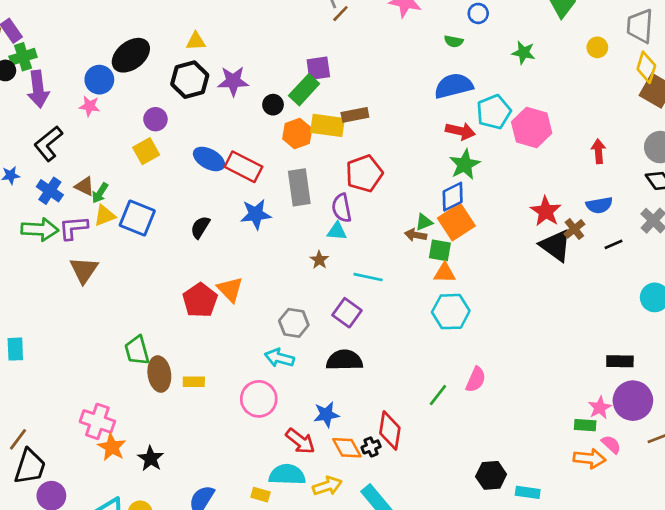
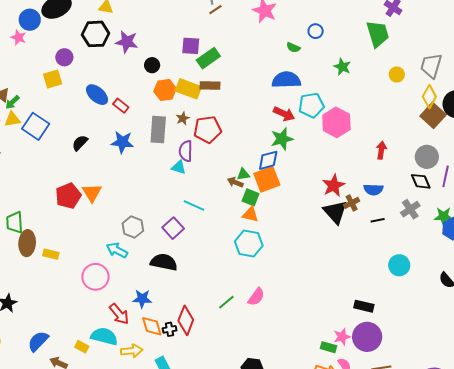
green rectangle: (304, 90) -> (208, 58), moved
red rectangle: (243, 167) -> (121, 106), size x0.6
brown star: (319, 260) -> (183, 118), moved

